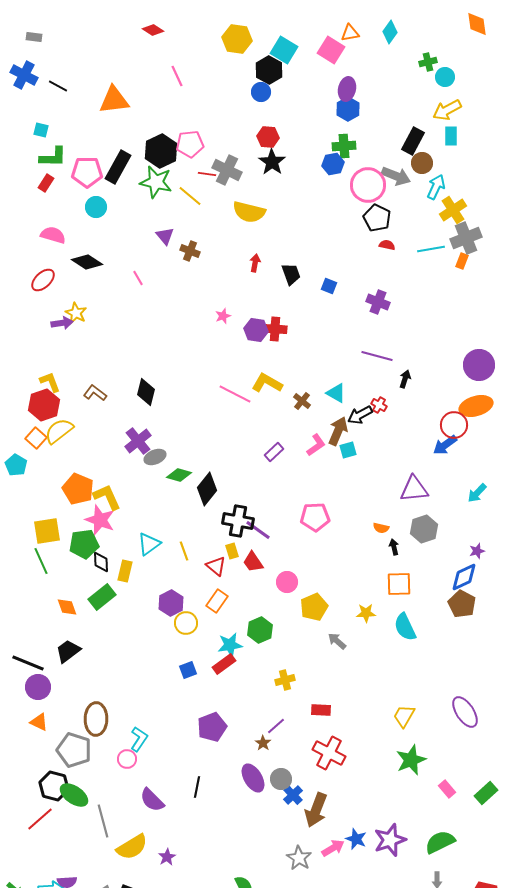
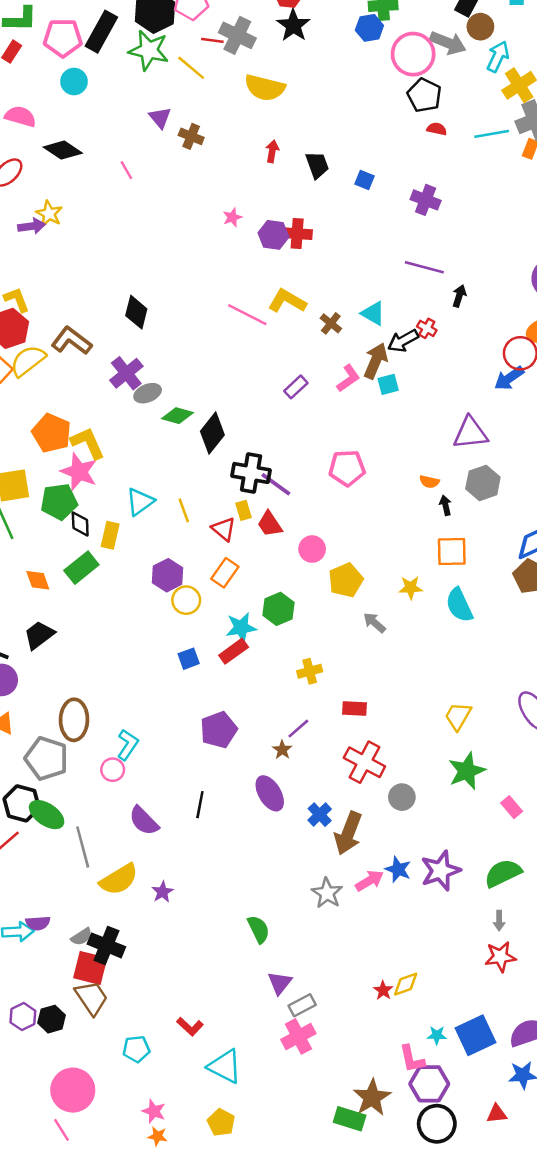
brown L-shape: (95, 393) -> (71, 341), moved, size x1.4
gray circle: (281, 779) -> (402, 797), moved

